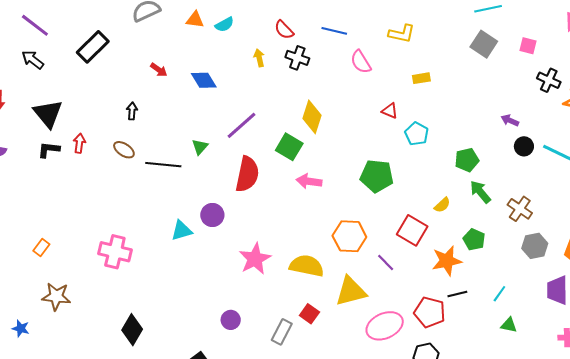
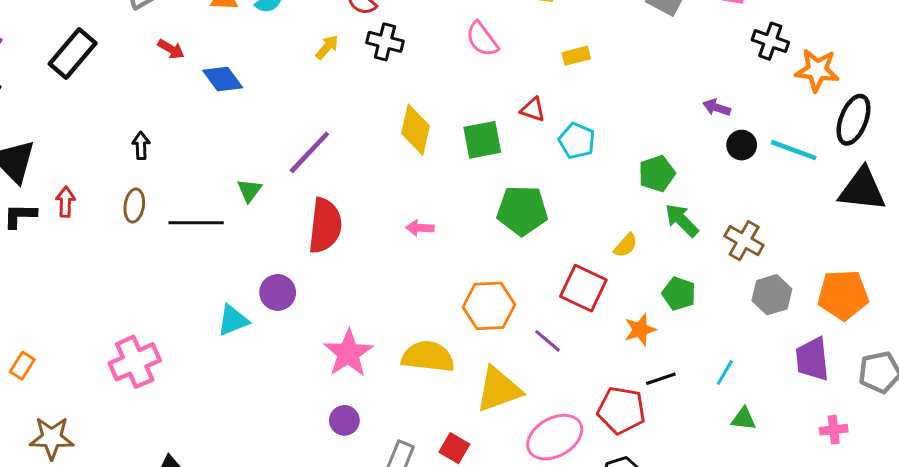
yellow arrow: (259, 58) -> (327, 47), turned 60
red arrow: (159, 70) -> (171, 49), moved
blue diamond: (204, 80) -> (223, 79), moved
green square: (289, 147) -> (482, 140), moved, turned -36
brown ellipse: (124, 150) -> (134, 206), turned 70
pink arrow: (309, 181) -> (420, 228), size x0.7
pink cross: (115, 252) -> (135, 362), turned -32
orange star: (447, 261) -> (640, 330), size x0.7
red square: (309, 314) -> (454, 448), moved
purple circle: (231, 320) -> (344, 420), moved

